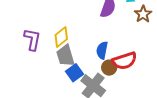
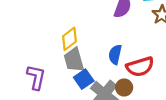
purple L-shape: (32, 39) -> (36, 77), moved
brown circle: (109, 68) -> (124, 88), moved

